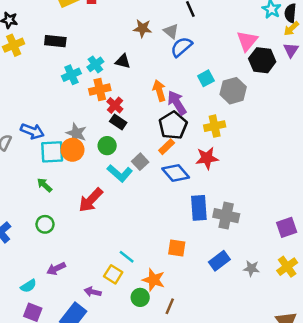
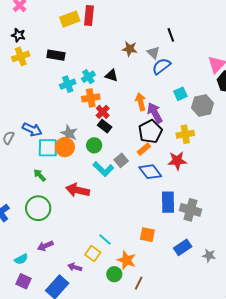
red arrow: (91, 200) -> (78, 190), turned 55
green circle: (45, 224) -> (38, 208), size x1.6

